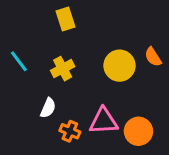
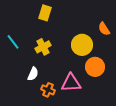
yellow rectangle: (66, 19) -> (45, 13), turned 35
orange semicircle: (153, 57) -> (104, 29), moved
orange circle: (138, 131) -> (95, 67), moved

